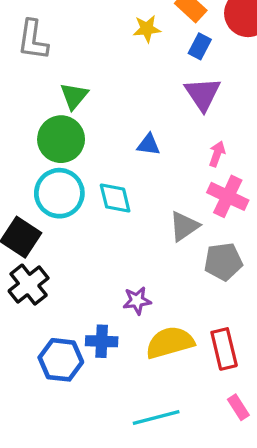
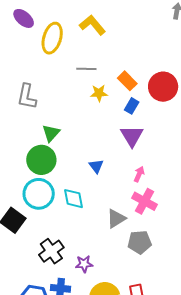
blue triangle: (148, 145) -> (96, 166), turned 42
black cross: (29, 285) -> (51, 251), moved

